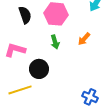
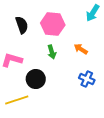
orange arrow: (84, 39) -> (81, 49), turned 80
blue cross: (90, 97) -> (87, 79), moved

